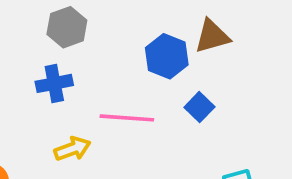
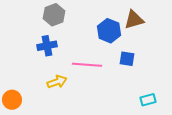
blue square: (199, 107) -> (127, 59), turned -35

